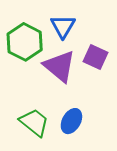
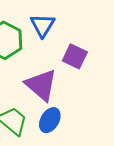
purple triangle: (60, 66) -> (41, 85), moved

